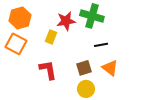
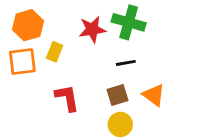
yellow rectangle: (51, 37) -> (55, 52), moved
orange square: (16, 44) -> (22, 62), turned -35
black line: (101, 45) -> (126, 63), moved

